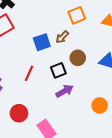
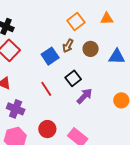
brown circle: (78, 58) -> (91, 49), moved
red line: (29, 73) -> (46, 89), turned -42

